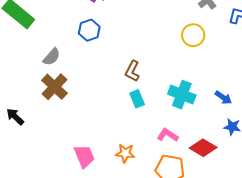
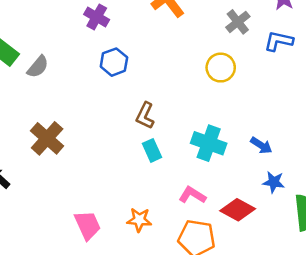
blue hexagon: (89, 30) -> (114, 62), moved
gray semicircle: (52, 57) -> (38, 67), moved

